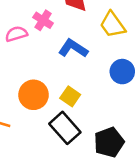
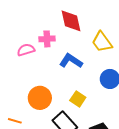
pink cross: (43, 20) -> (47, 39), turned -35
yellow square: (70, 96) -> (78, 99), moved

